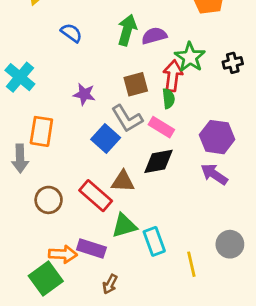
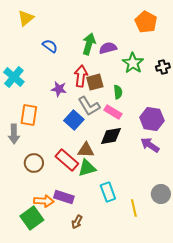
red arrow: (173, 76) -> (81, 76), moved
green triangle: (124, 226) -> (87, 168), moved

